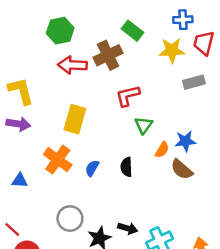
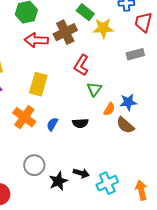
yellow star: (172, 50) -> (103, 28), moved
red L-shape: (128, 96) -> (81, 65), turned -45
black semicircle: (126, 167) -> (80, 123), turned -91

